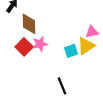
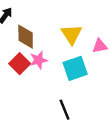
yellow triangle: (86, 46) -> (72, 34), moved, turned -30
cyan square: (71, 51) -> (75, 68), size x1.5

